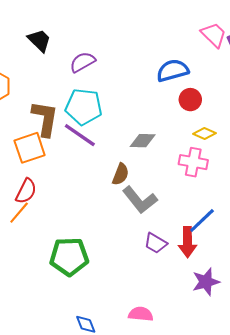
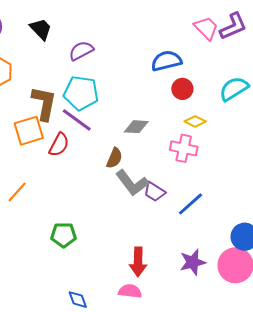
red semicircle: (26, 191) -> (59, 145), moved
red arrow: (187, 242) -> (138, 262), moved
purple trapezoid: (156, 243) -> (154, 192), moved
green pentagon: (69, 257) -> (64, 235), size x0.7

